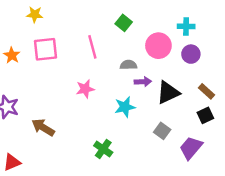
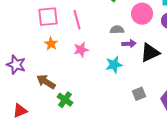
pink line: (92, 47) -> (77, 20), moved
orange star: (12, 55) -> (51, 44), moved
gray square: (162, 131) -> (139, 94), moved, turned 32
green cross: (103, 149) -> (65, 100), moved

